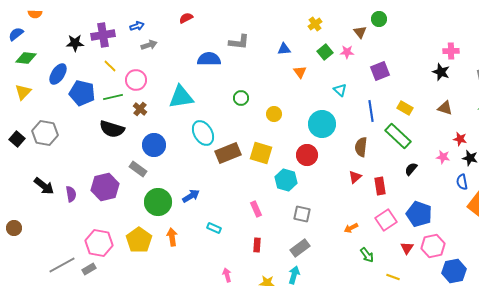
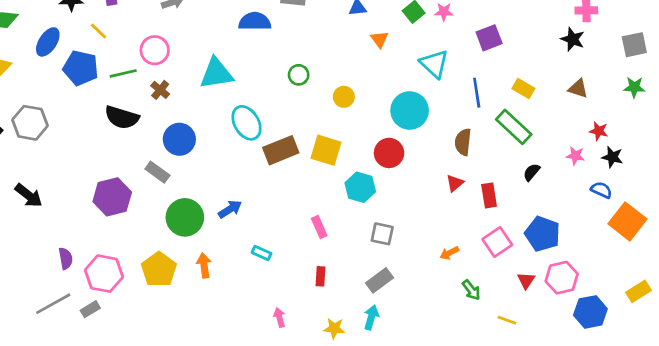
yellow line: (110, 66) -> (99, 31), moved
cyan triangle: (340, 90) -> (434, 64), size x1.6
blue semicircle: (462, 182) -> (601, 190), turned 126
purple semicircle: (71, 194) -> (66, 258), moved

